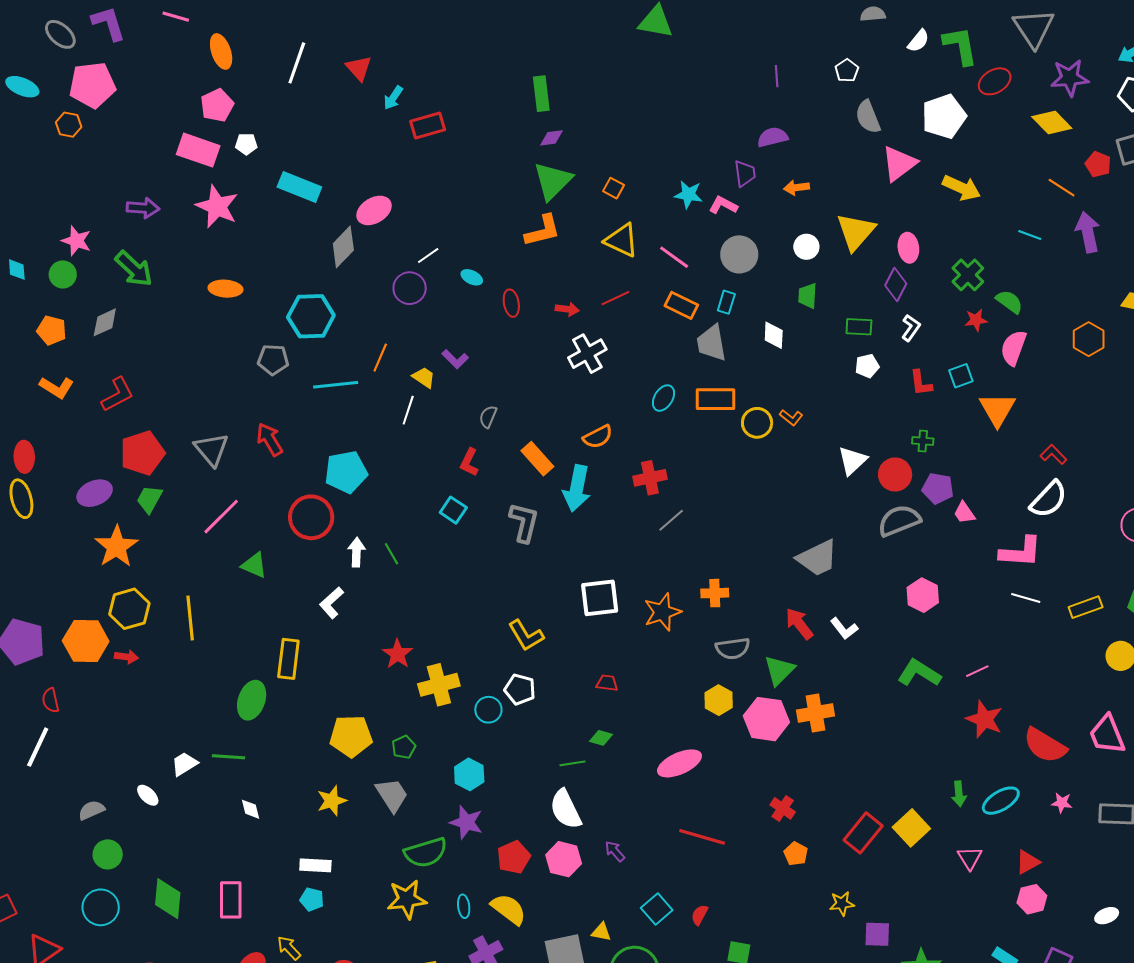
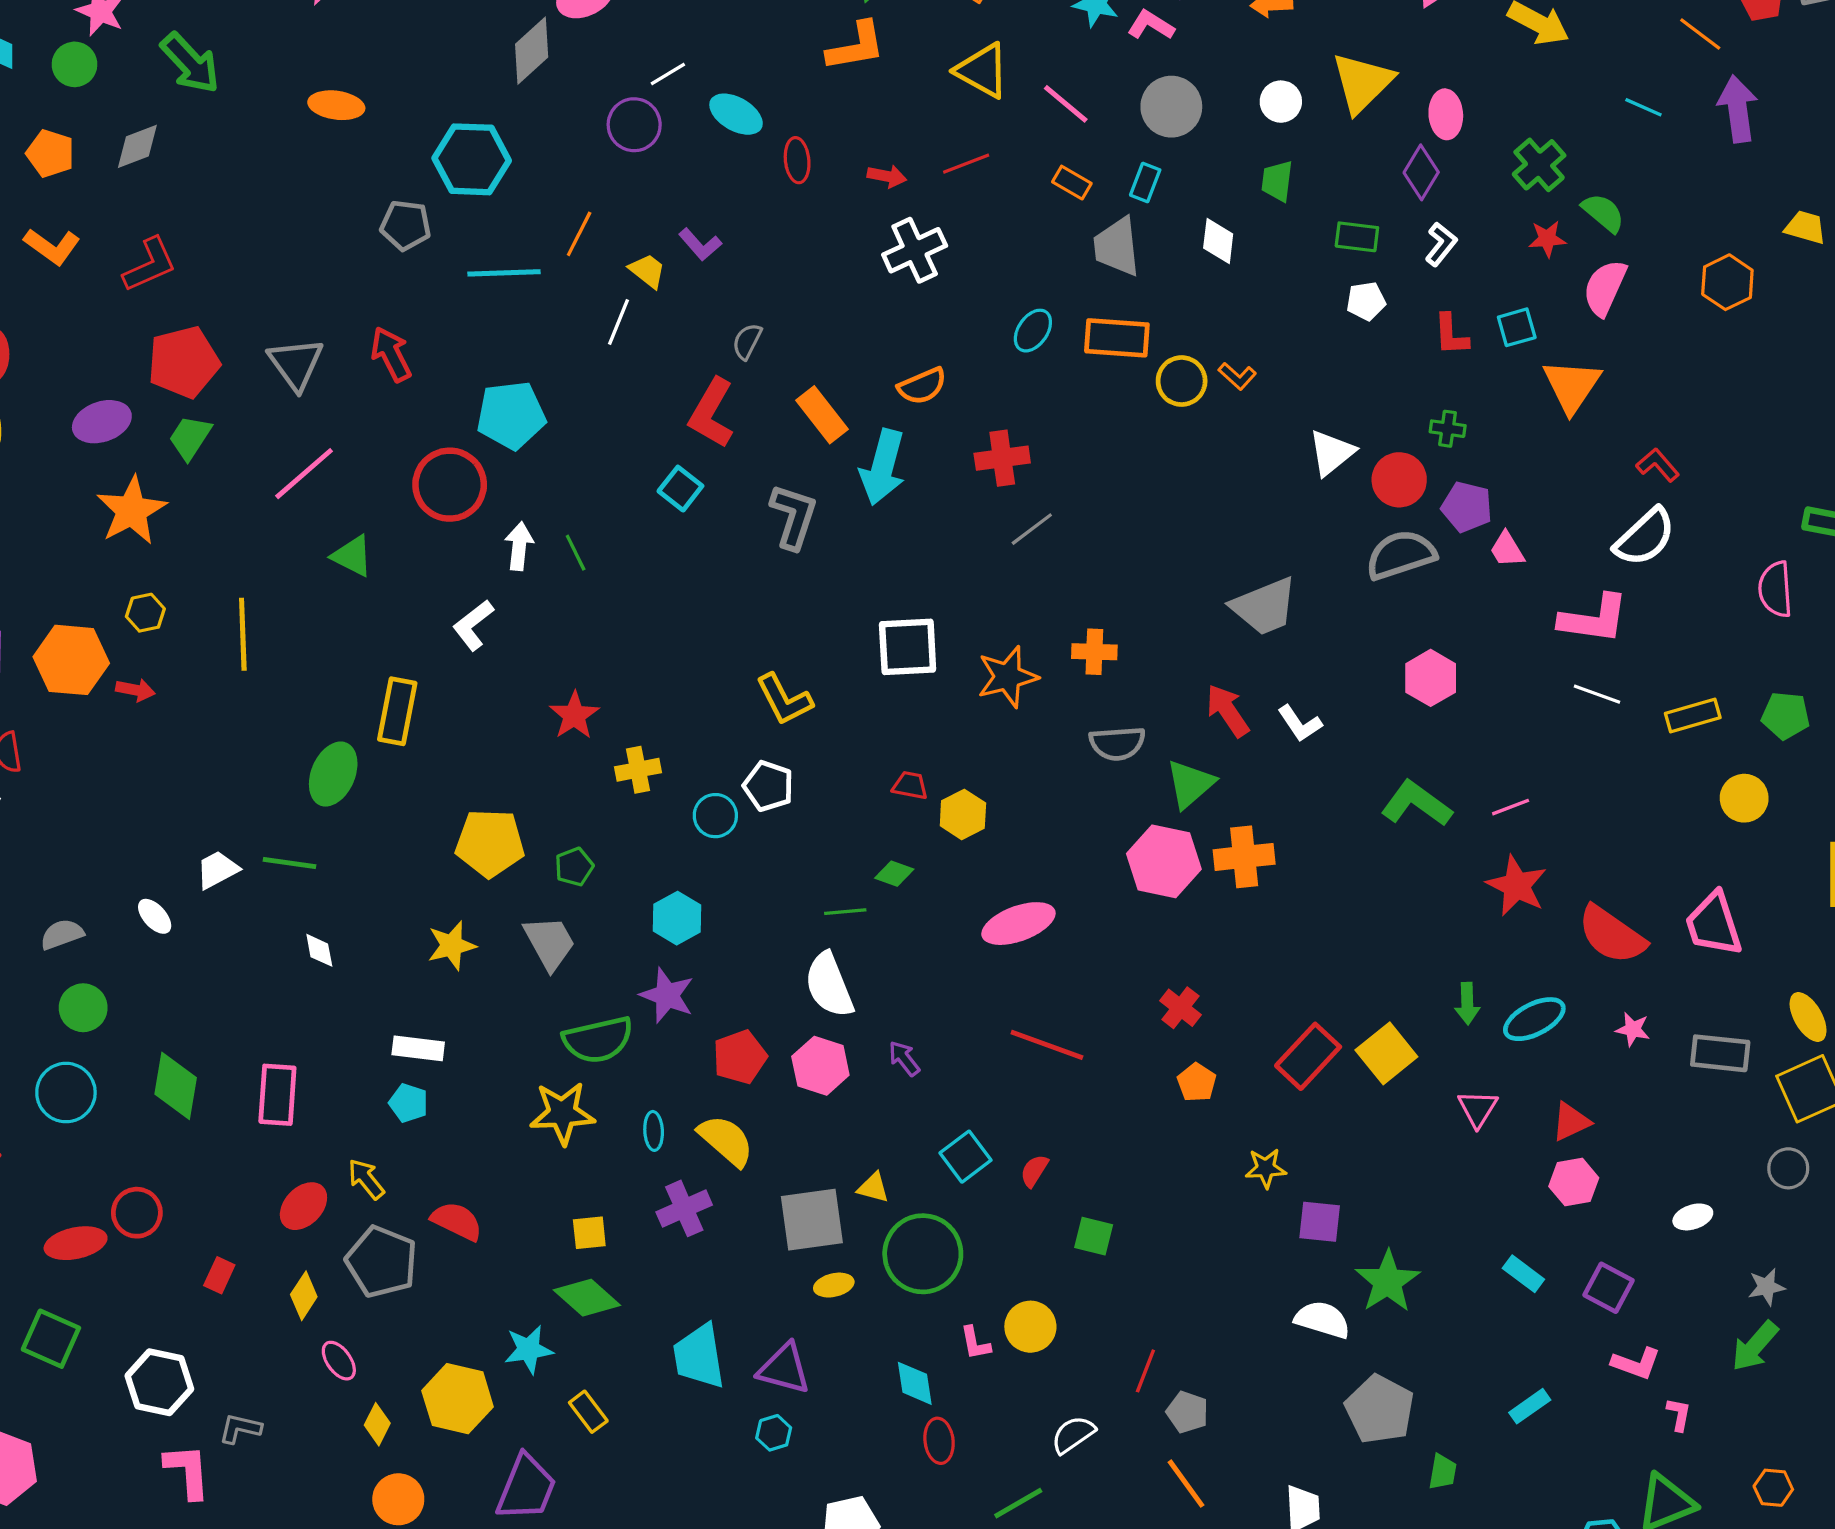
cyan ellipse: (472, 277) -> (736, 114), size x1.5
orange rectangle: (681, 305) -> (1072, 183), size x0.7
red L-shape: (469, 462) -> (711, 413), size x1.5
yellow hexagon: (129, 609) -> (145, 613), size x0.6
yellow cross: (439, 685) -> (638, 770), size x0.7
yellow hexagon: (719, 700) -> (963, 814), moved

